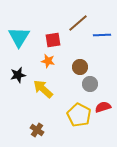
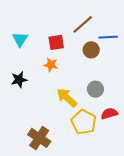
cyan triangle: (19, 37) -> (20, 39), size x0.7
brown circle: (80, 67) -> (91, 50), moved
yellow arrow: (43, 89) -> (67, 98), moved
brown cross: (37, 130) -> (39, 138), size x1.5

